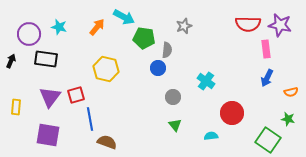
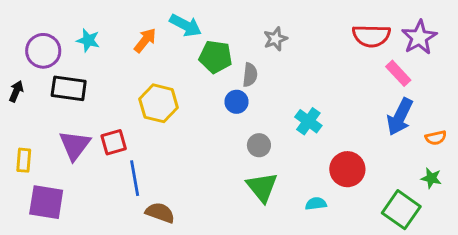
purple star: (280, 25) -> (419, 37), turned 30
pink rectangle: (266, 49) -> (398, 73), turned -36
blue arrow: (267, 78) -> (400, 117), size x1.4
green triangle: (175, 125) -> (262, 187), size x1.6
purple square: (48, 135) -> (46, 202), moved

